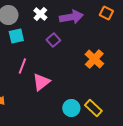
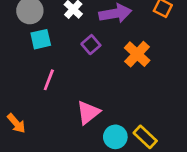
orange cross: (94, 59) -> (137, 54), moved
pink triangle: (41, 82) -> (88, 112), moved

